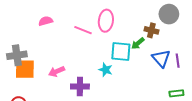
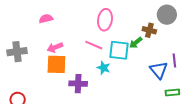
pink line: (83, 30) -> (94, 45), moved
blue triangle: (161, 58) -> (159, 70), moved
orange square: (25, 69) -> (56, 64), moved
pink arrow: (57, 71) -> (55, 47), moved

